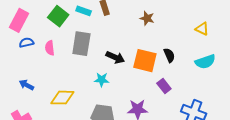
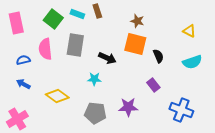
pink rectangle: (19, 20) -> (16, 23), turned -40
blue semicircle: (26, 43) -> (23, 60), moved
pink semicircle: (50, 48) -> (45, 49), size x1.5
orange square: (145, 61) -> (135, 44), moved
yellow diamond: (62, 98) -> (57, 96), turned 35

